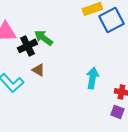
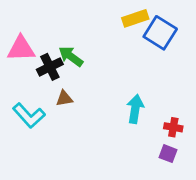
blue square: (111, 20) -> (160, 33), turned -30
brown triangle: (38, 70) -> (64, 98), turned -40

